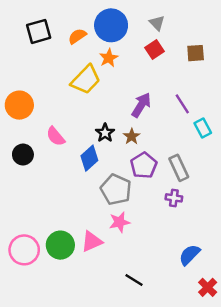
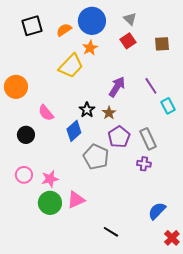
black circle: (23, 155) -> (26, 135), moved
pink star: (120, 222) -> (50, 179), moved
pink circle: (24, 250) -> (24, 175), moved, size x0.7

